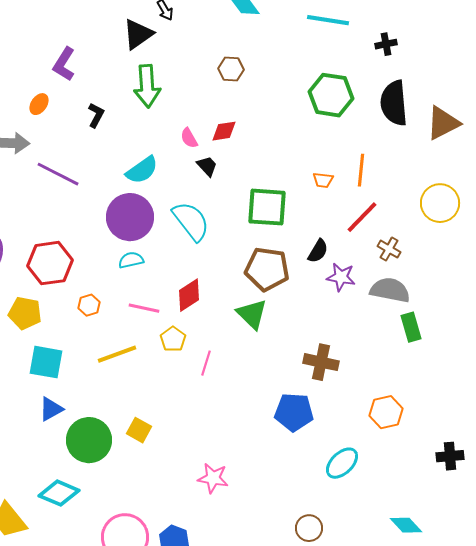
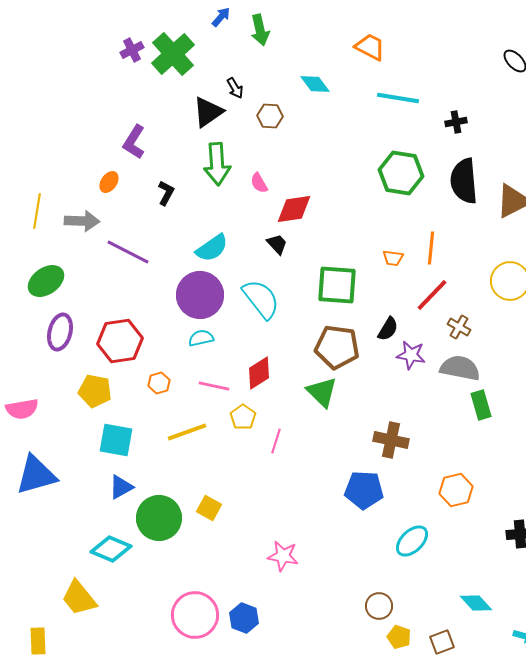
brown hexagon: (231, 69) -> (270, 116), moved
red diamond: (224, 131) -> (294, 209), size x1.4
pink semicircle: (189, 138) -> (259, 183), moved
cyan diamond: (59, 493) -> (111, 549), moved

